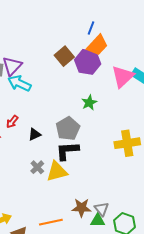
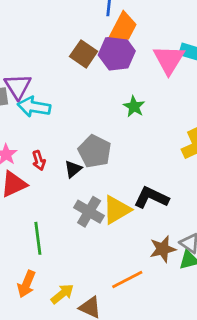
red arrow: (12, 122) -> (39, 160), turned -40
gray pentagon: (68, 129) -> (95, 151), moved
black L-shape: (67, 151) -> (151, 198), moved, turned 45
gray cross: (37, 167) -> (89, 212), size x1.5

